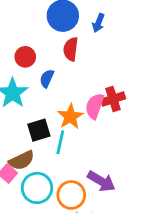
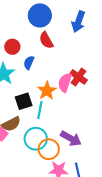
blue arrow: (98, 23) -> (78, 22), moved, size x1.5
red semicircle: (71, 49) -> (46, 40), turned -36
red cross: (113, 99) -> (79, 77), turned -36
cyan circle: (37, 188) -> (36, 139), moved

